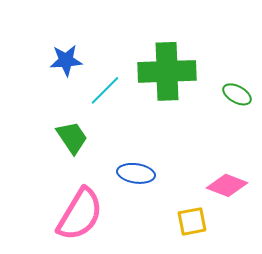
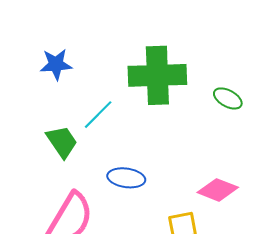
cyan line: (105, 90) -> (98, 115), moved

